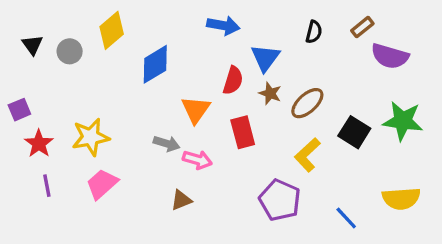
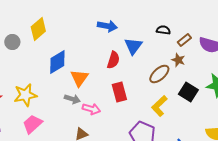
brown rectangle: (362, 27) -> (184, 40), moved
black semicircle: (314, 32) -> (163, 30), turned -96
blue diamond: (155, 64) -> (57, 62), moved
brown star: (270, 93) -> (178, 60), moved
orange triangle: (196, 110) -> (79, 78), moved

